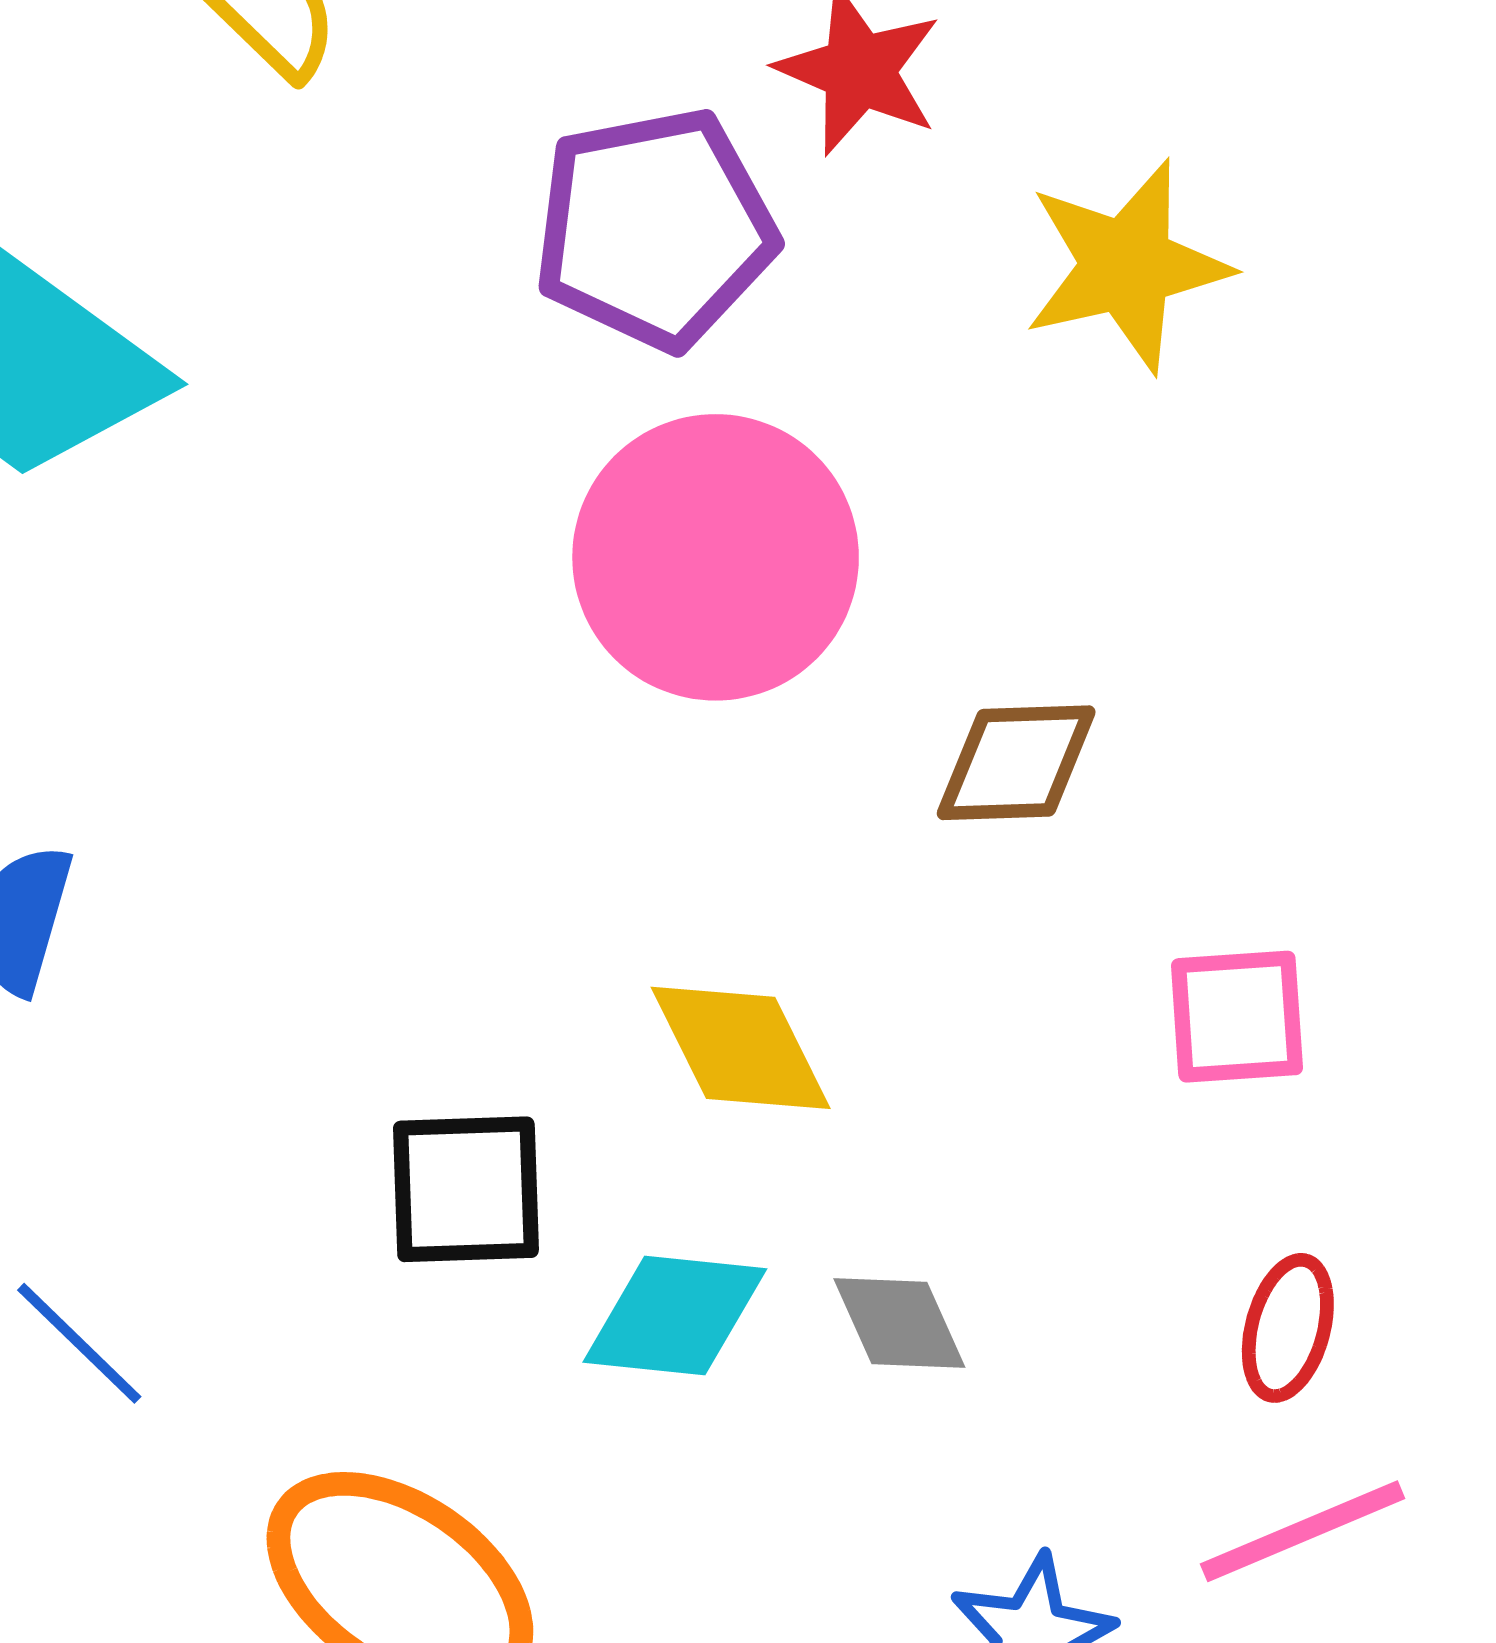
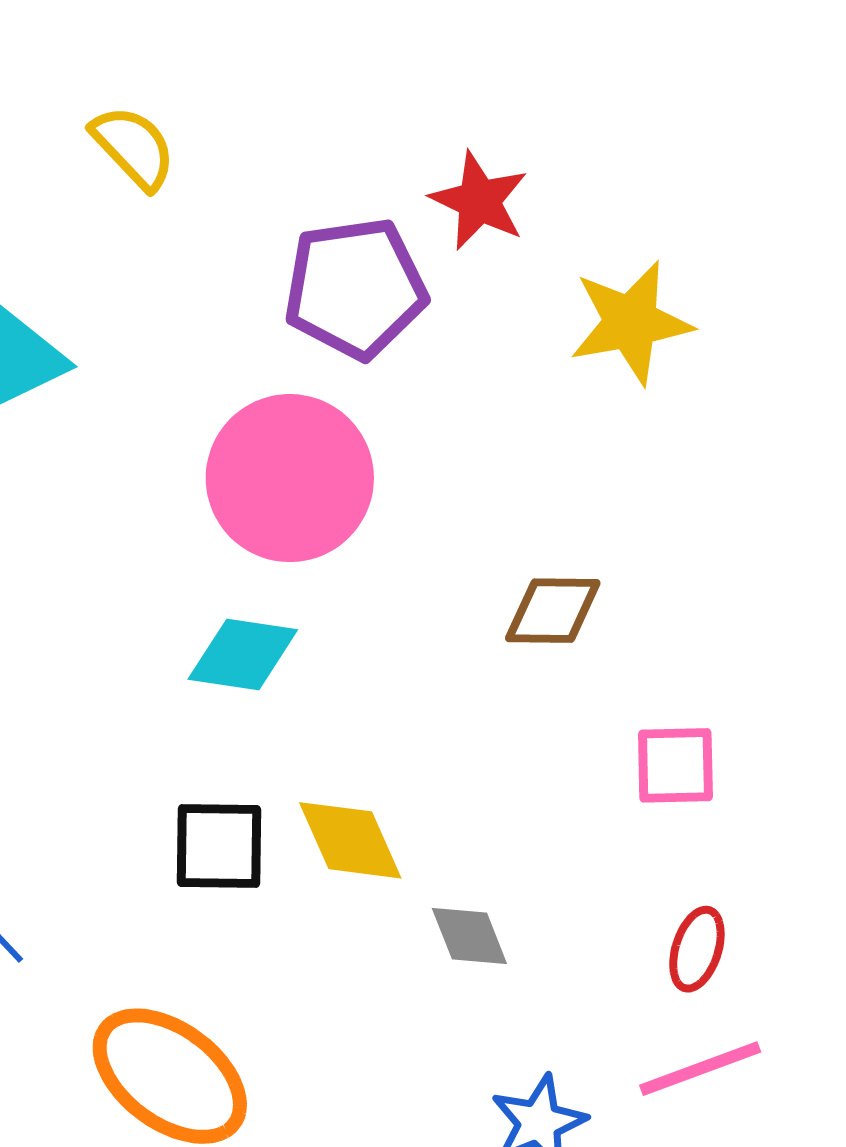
pink circle: (716, 557) -> (290, 478), moved
yellow diamond: (741, 1048) -> (350, 840), moved
cyan diamond: (675, 1315) -> (243, 654), moved

